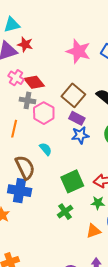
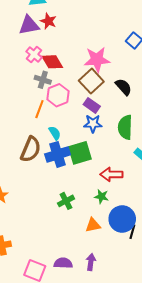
pink star: (78, 51) -> (97, 59), moved, turned -30
orange line: (14, 129) -> (39, 109), moved
brown semicircle: (25, 167) -> (31, 149), turned 40
green square: (72, 181) -> (80, 153), moved
blue cross: (20, 191) -> (58, 154), moved, turned -35

